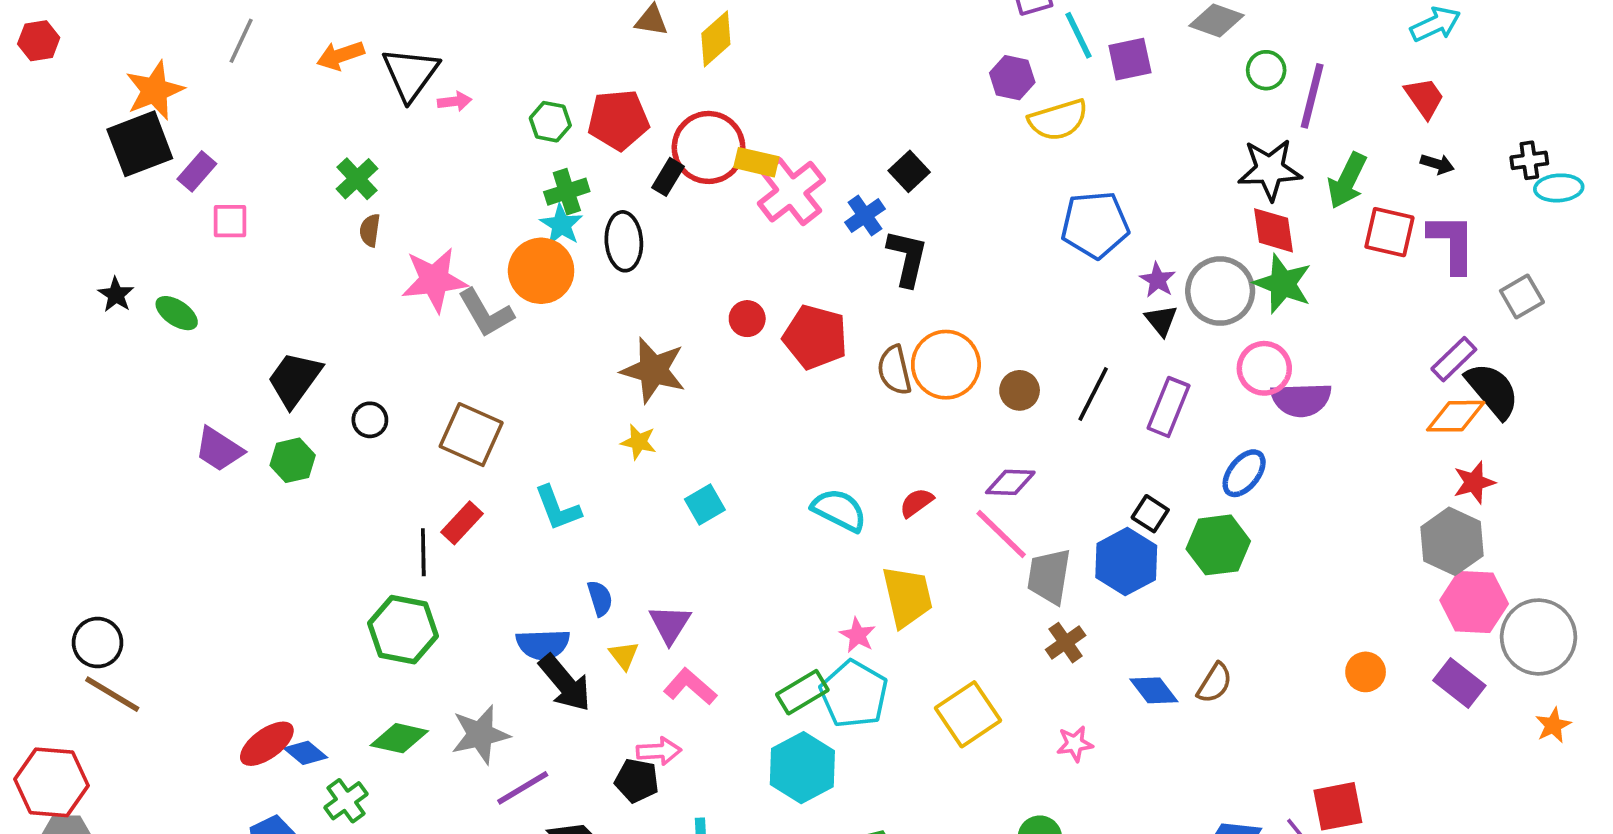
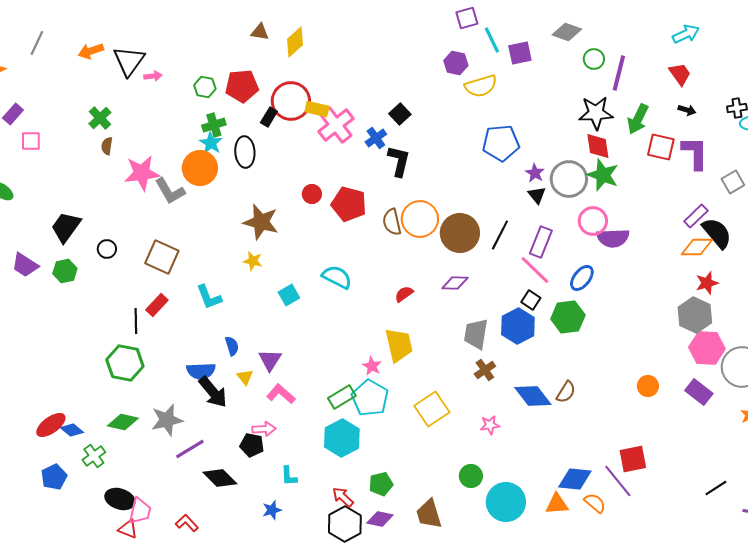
brown circle: (1020, 390) -> (460, 233), size x1.8
cyan semicircle: (839, 510) -> (337, 277), moved
pink line: (1001, 534) -> (535, 270), moved
blue diamond: (1154, 690) -> (533, 396), size x1.4

